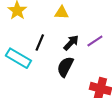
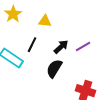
yellow triangle: (62, 13) -> (45, 21), moved

